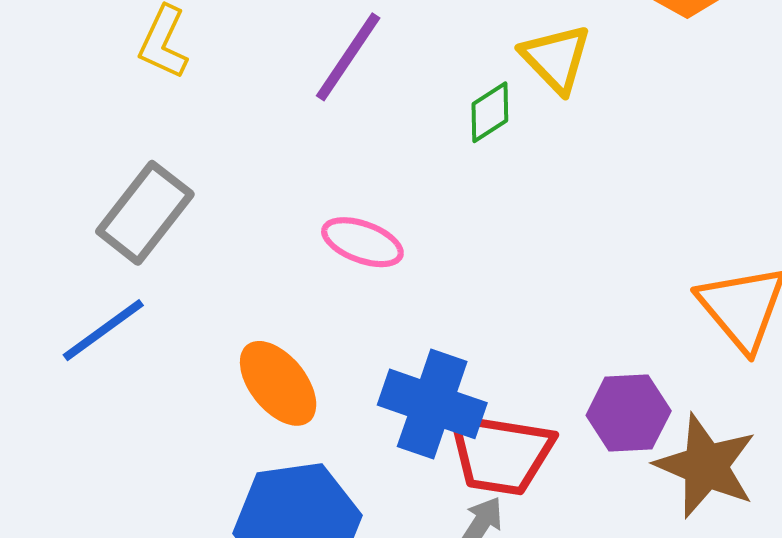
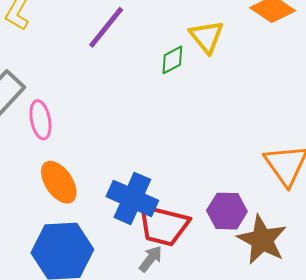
pink ellipse: (362, 242) -> (40, 120), moved, turned 54

